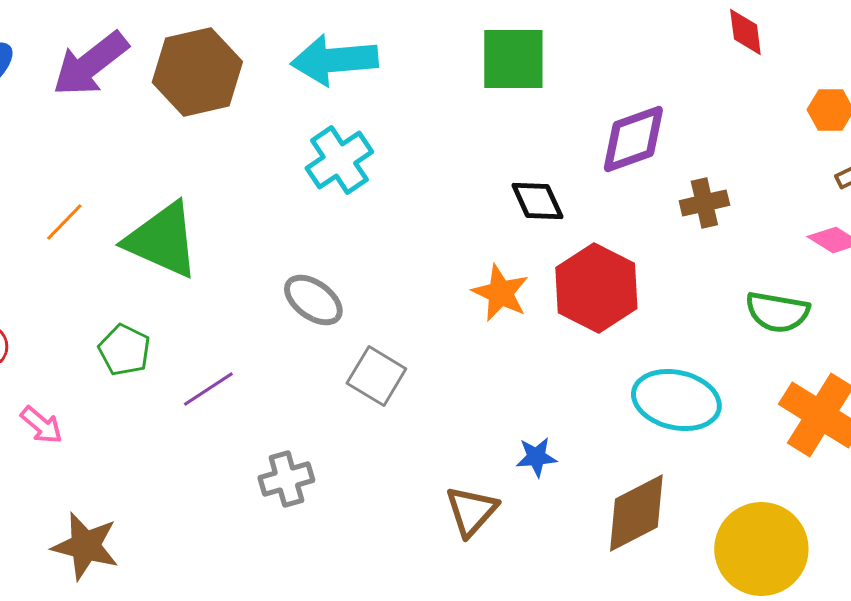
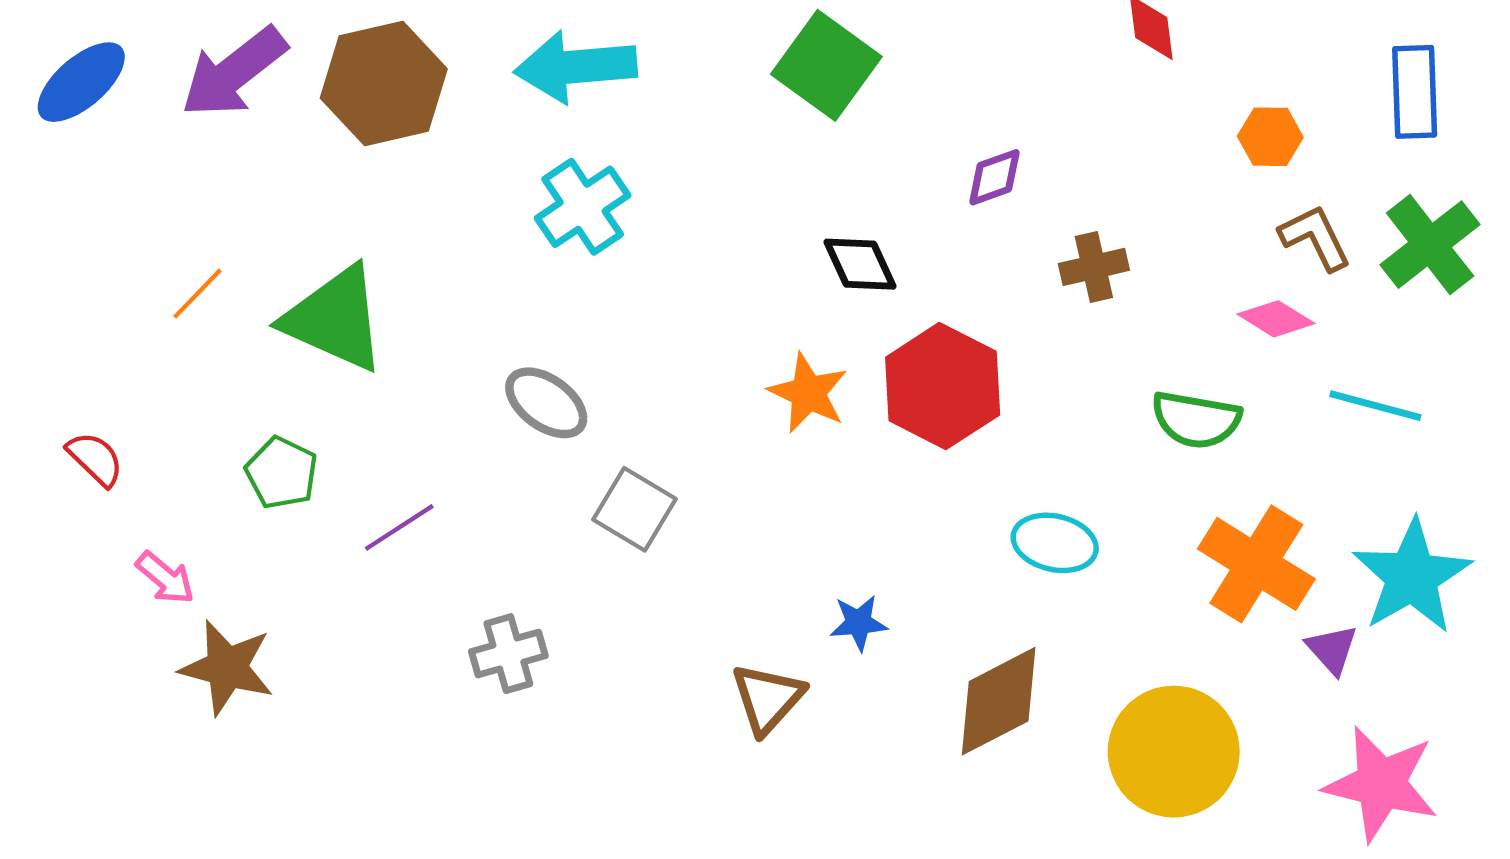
green square: (513, 59) -> (826, 65), turned 36
purple diamond: (633, 139) -> (994, 177), size x0.6
cyan ellipse: (676, 400) -> (1055, 543), size x0.7
brown star: (85, 546) -> (227, 668), moved

